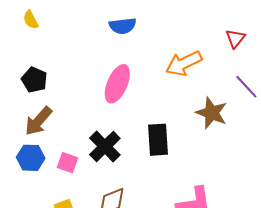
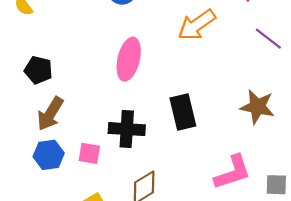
brown star: (212, 113) -> (257, 107), moved
black cross: (105, 146) -> (127, 129), turned -32

